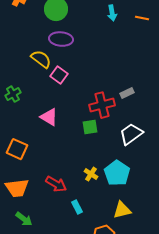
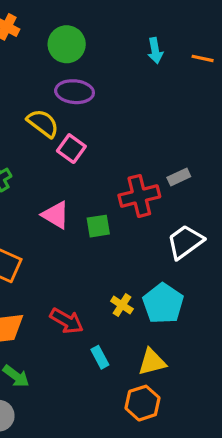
green square: (90, 127) -> (98, 226), moved
yellow triangle: (122, 210) -> (152, 362), moved

